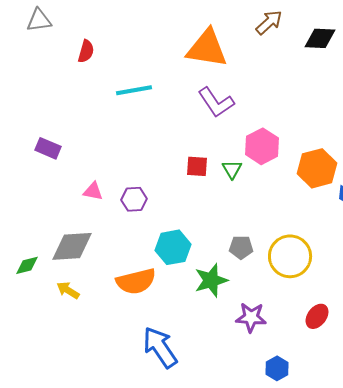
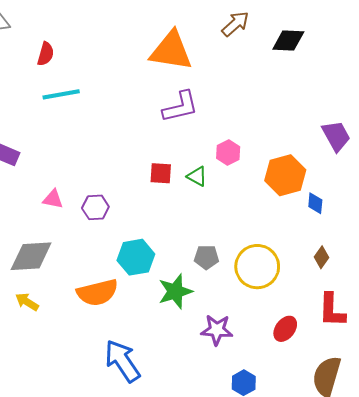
cyan line: (134, 90) -> (61, 94), moved
purple L-shape: (216, 102) -> (180, 107), turned -69
pink hexagon: (262, 146) -> (228, 152), size x0.7
green triangle: (232, 169) -> (197, 176), turned -30

